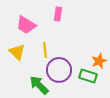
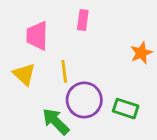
pink trapezoid: (26, 25) -> (37, 36), turned 60
orange star: (99, 61) -> (141, 53), moved

